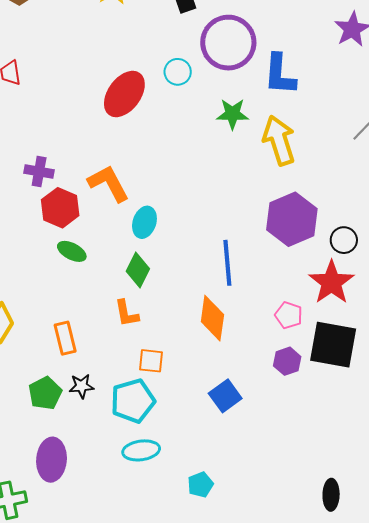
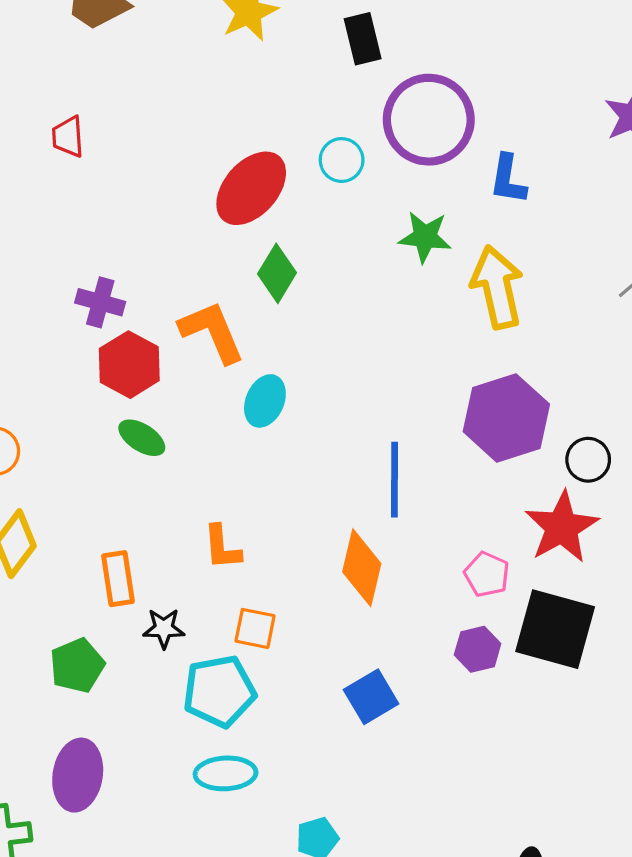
blue L-shape: (280, 74) -> (508, 179), size x0.7
green diamond: (138, 270) -> (277, 273), moved
black star: (82, 386) -> (164, 628), moved

